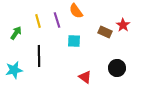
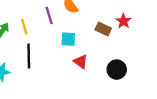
yellow line: (38, 21) -> (24, 27), moved
red triangle: (85, 77) -> (81, 62), moved

